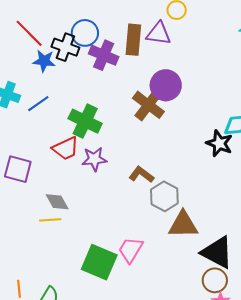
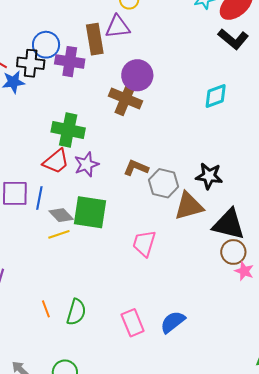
blue line: (38, 104) -> (39, 198), moved, turned -30
black star: (219, 143) -> (209, 176), moved
green square: (99, 262) -> (90, 212), moved

